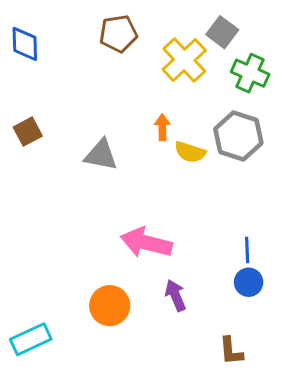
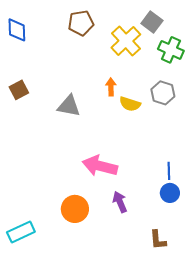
gray hexagon: (238, 136) -> (163, 93), size x0.7

